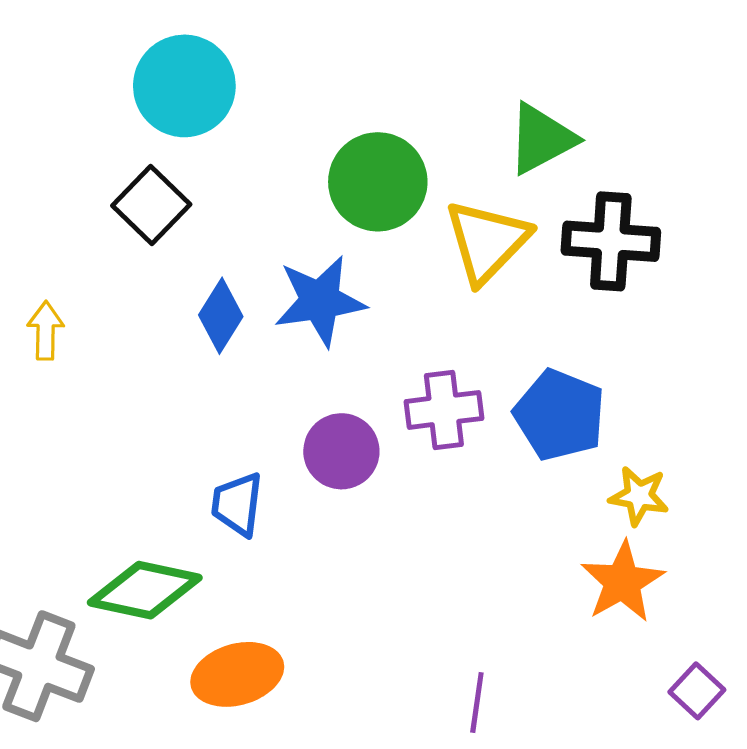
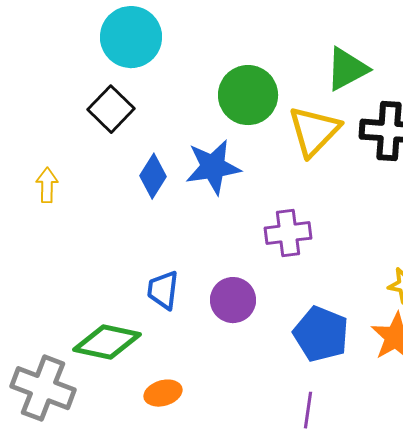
blue pentagon: (560, 415) -> (321, 334), moved
purple circle: (341, 451) -> (233, 300), moved
orange ellipse: (237, 674) -> (163, 393), size x0.7

